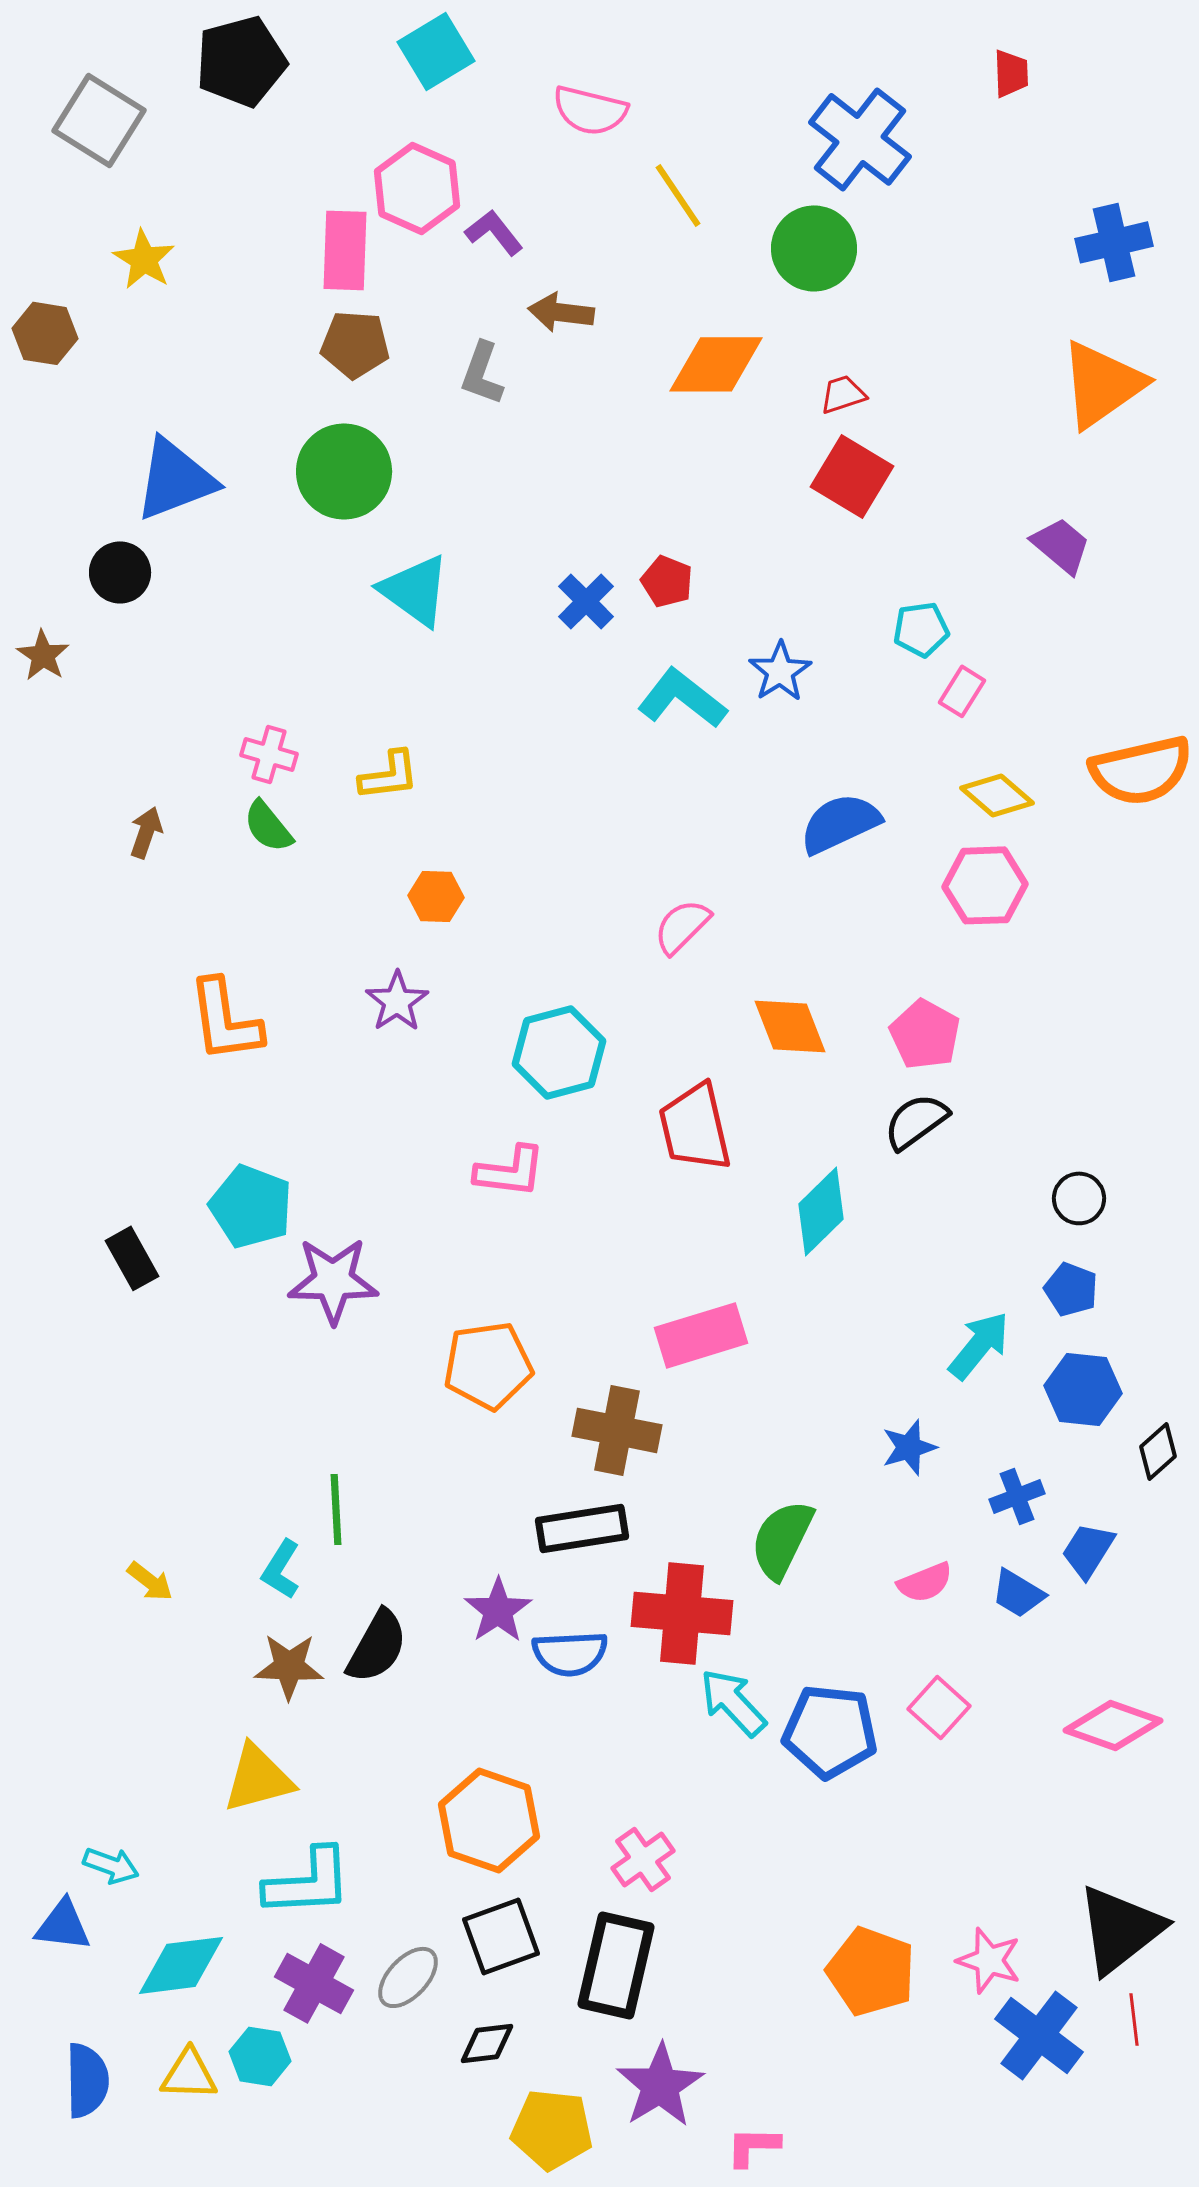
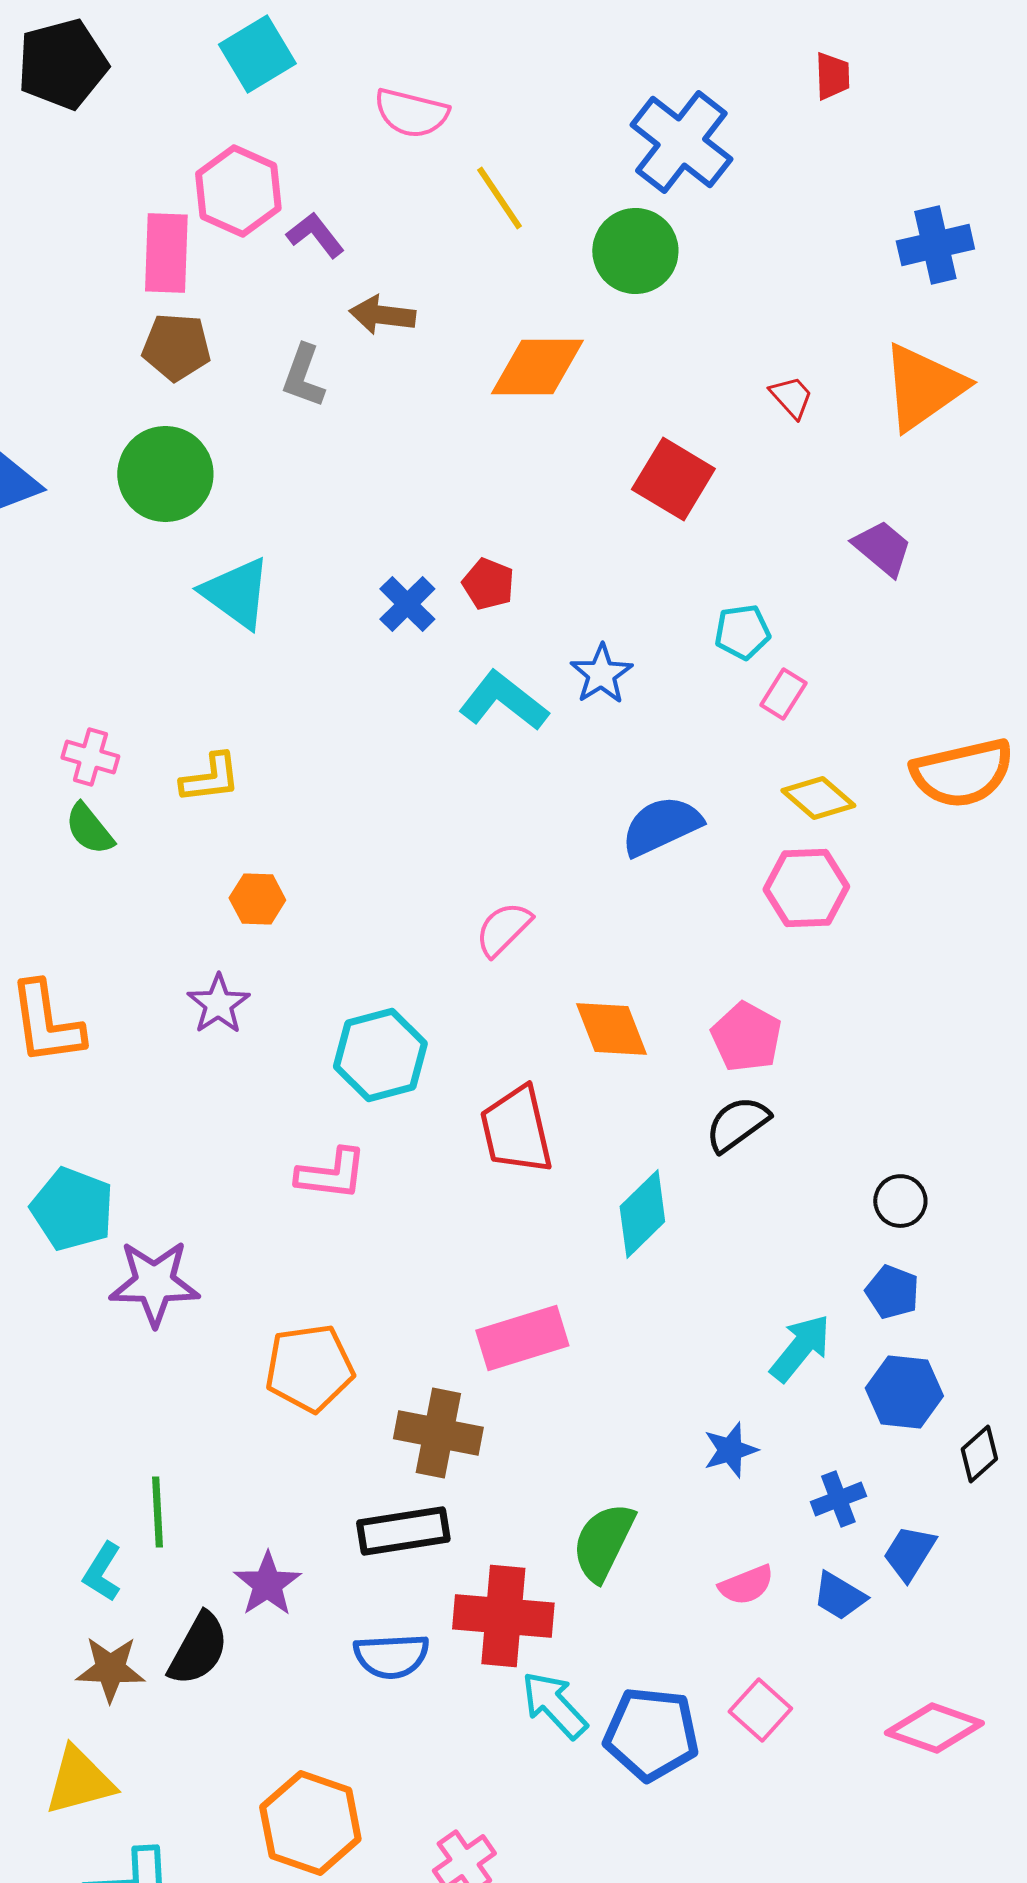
red trapezoid: (843, 394) -> (791, 397), moved, turned 66
purple star: (498, 1610) -> (267, 1584), moved

